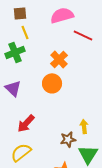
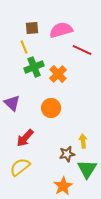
brown square: (20, 13) -> (32, 28), moved
green cross: (15, 52) -> (34, 67), moved
orange circle: (52, 83) -> (51, 108), moved

